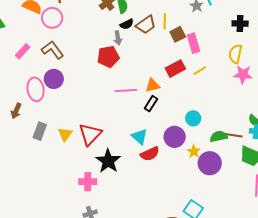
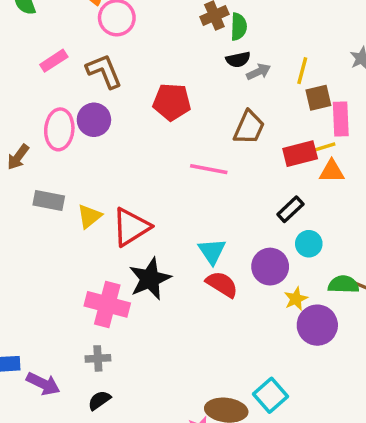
brown trapezoid: (146, 25) -> (249, 127), moved, turned -45
gray arrow: (118, 38) -> (259, 72), moved, turned -120
red pentagon: (108, 57) -> (172, 102), moved
yellow line: (200, 71) -> (324, 147), moved
orange triangle: (153, 85) -> (332, 171), moved
black rectangle: (151, 104) -> (290, 209), moved
gray rectangle: (40, 131) -> (49, 201), turned 66
red semicircle: (150, 154) -> (222, 284), turned -138
pink cross: (88, 182) -> (107, 304), size x1.4

